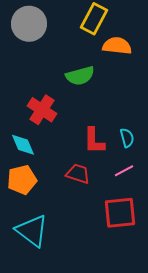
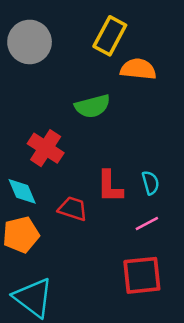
red trapezoid: (78, 174) -> (73, 209), moved

